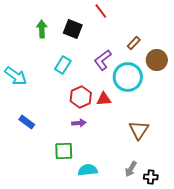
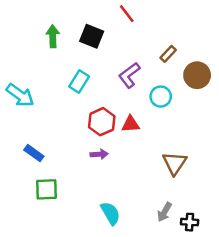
cyan circle: (128, 77) -> (161, 97), size x0.6
green square: (64, 151) -> (46, 189), moved
cyan semicircle: (88, 170) -> (110, 213), turned 66

